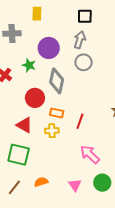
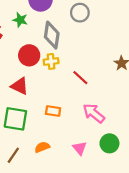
orange rectangle: (57, 113) -> (53, 111), moved
red line: (80, 121) -> (80, 78), turned -63
yellow cross: (52, 131) -> (51, 61), moved

